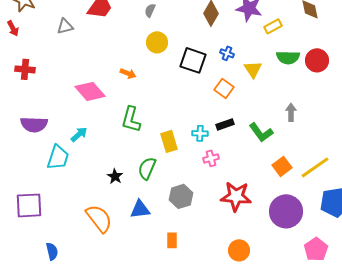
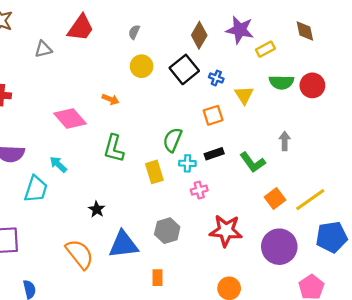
black square: (193, 60) -> (184, 69), moved, turned 32
orange square: (224, 88) -> (213, 115), turned 36
cyan arrow: (79, 134) -> (58, 164), turned -96
green semicircle: (147, 168) -> (173, 140), moved
blue triangle: (140, 209) -> (123, 245), size x1.4

